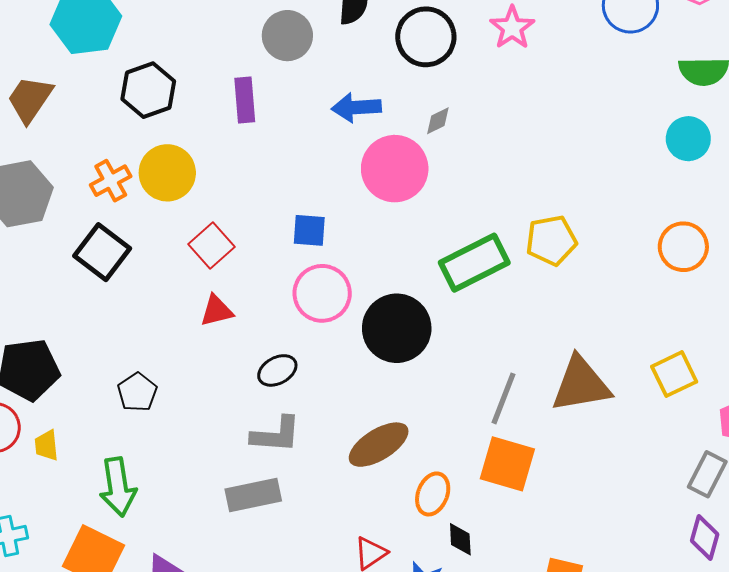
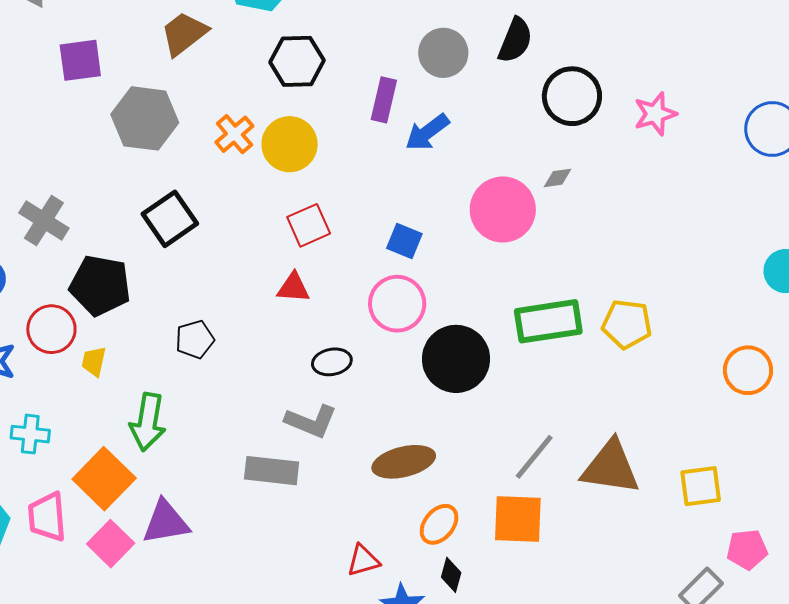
blue arrow: (356, 107) -> (427, 132), moved, turned -51
orange cross: (111, 181) -> (234, 134), turned -30
black square: (102, 252) -> (170, 219), moved
orange square: (507, 464) -> (518, 519), turned -32

